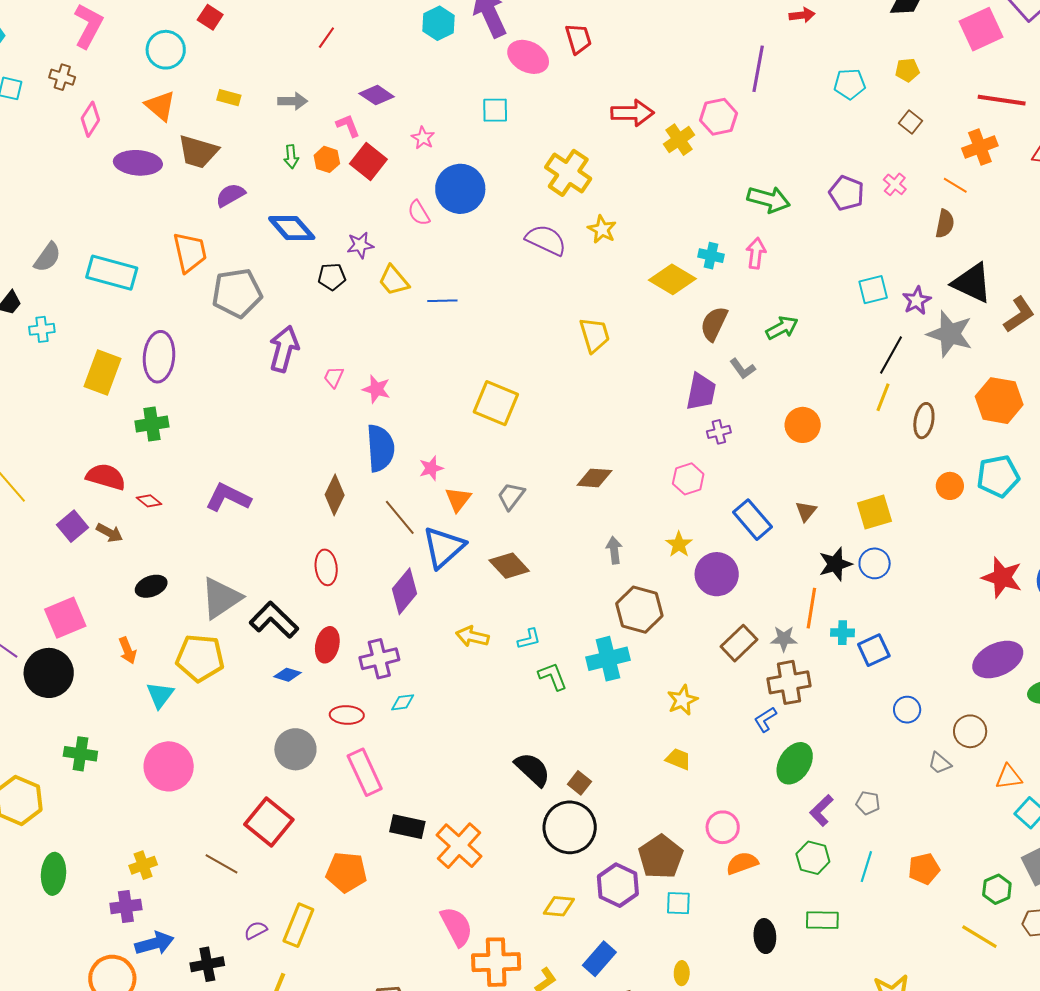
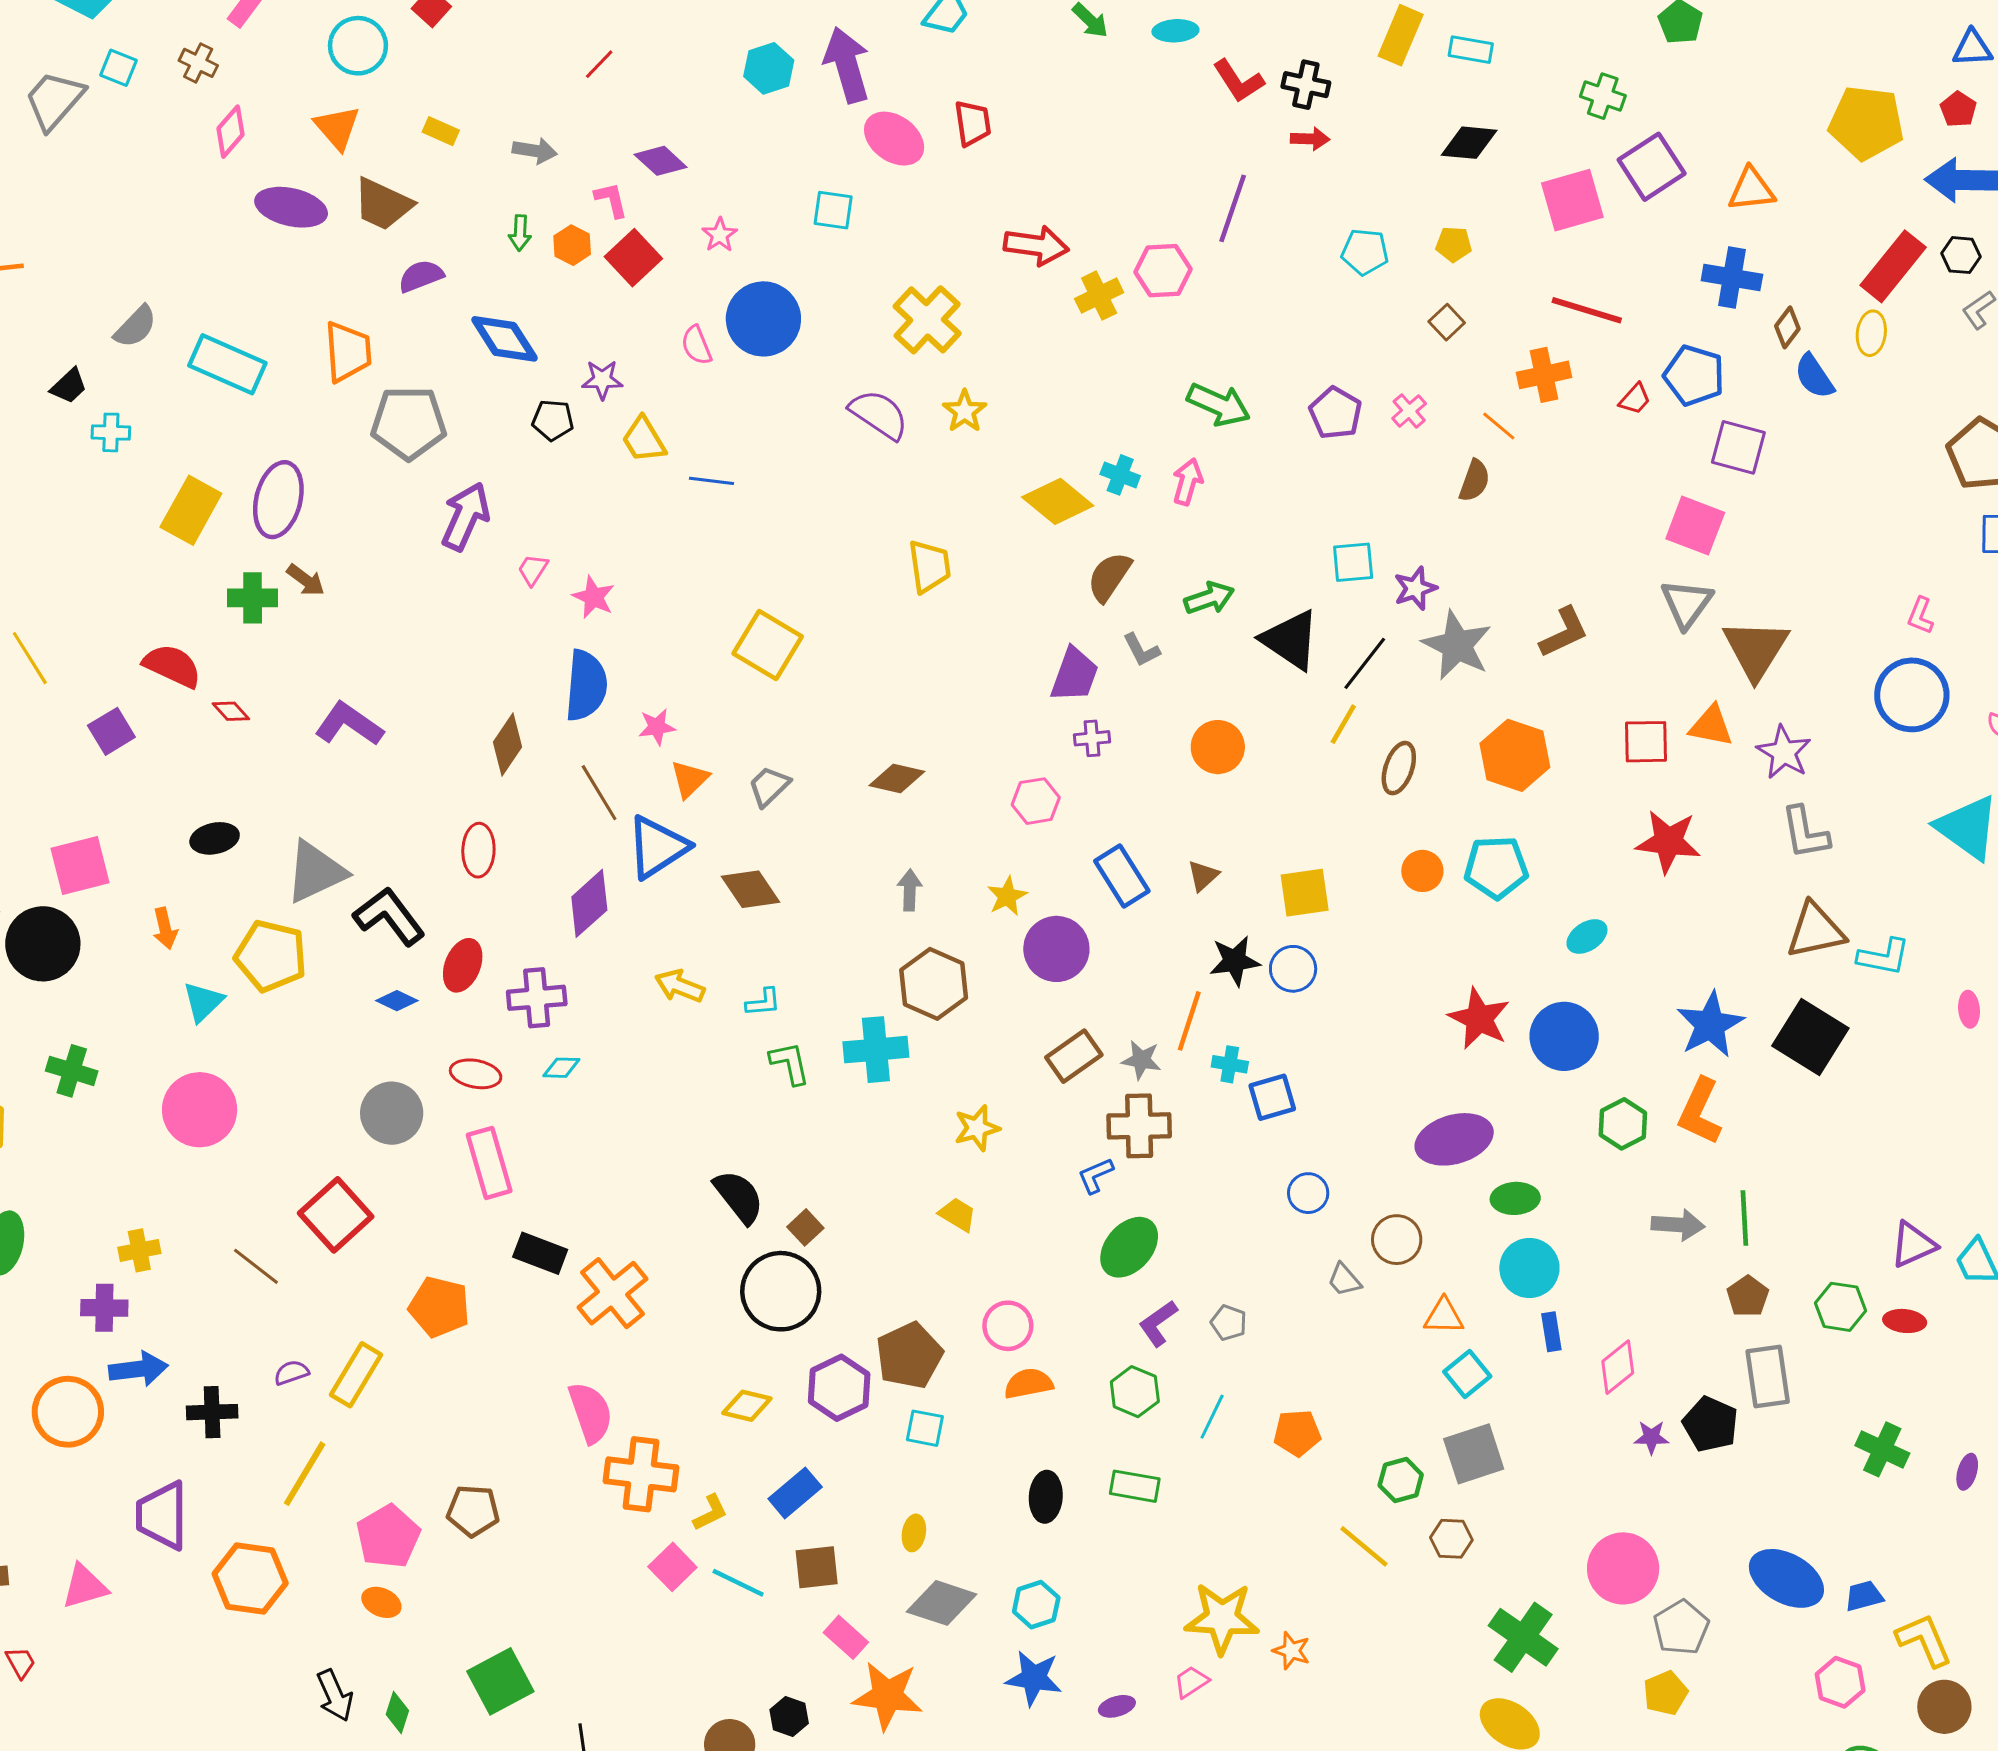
black triangle: (972, 283) -> (1290, 640), moved
brown arrow: (110, 533) -> (306, 580), moved

